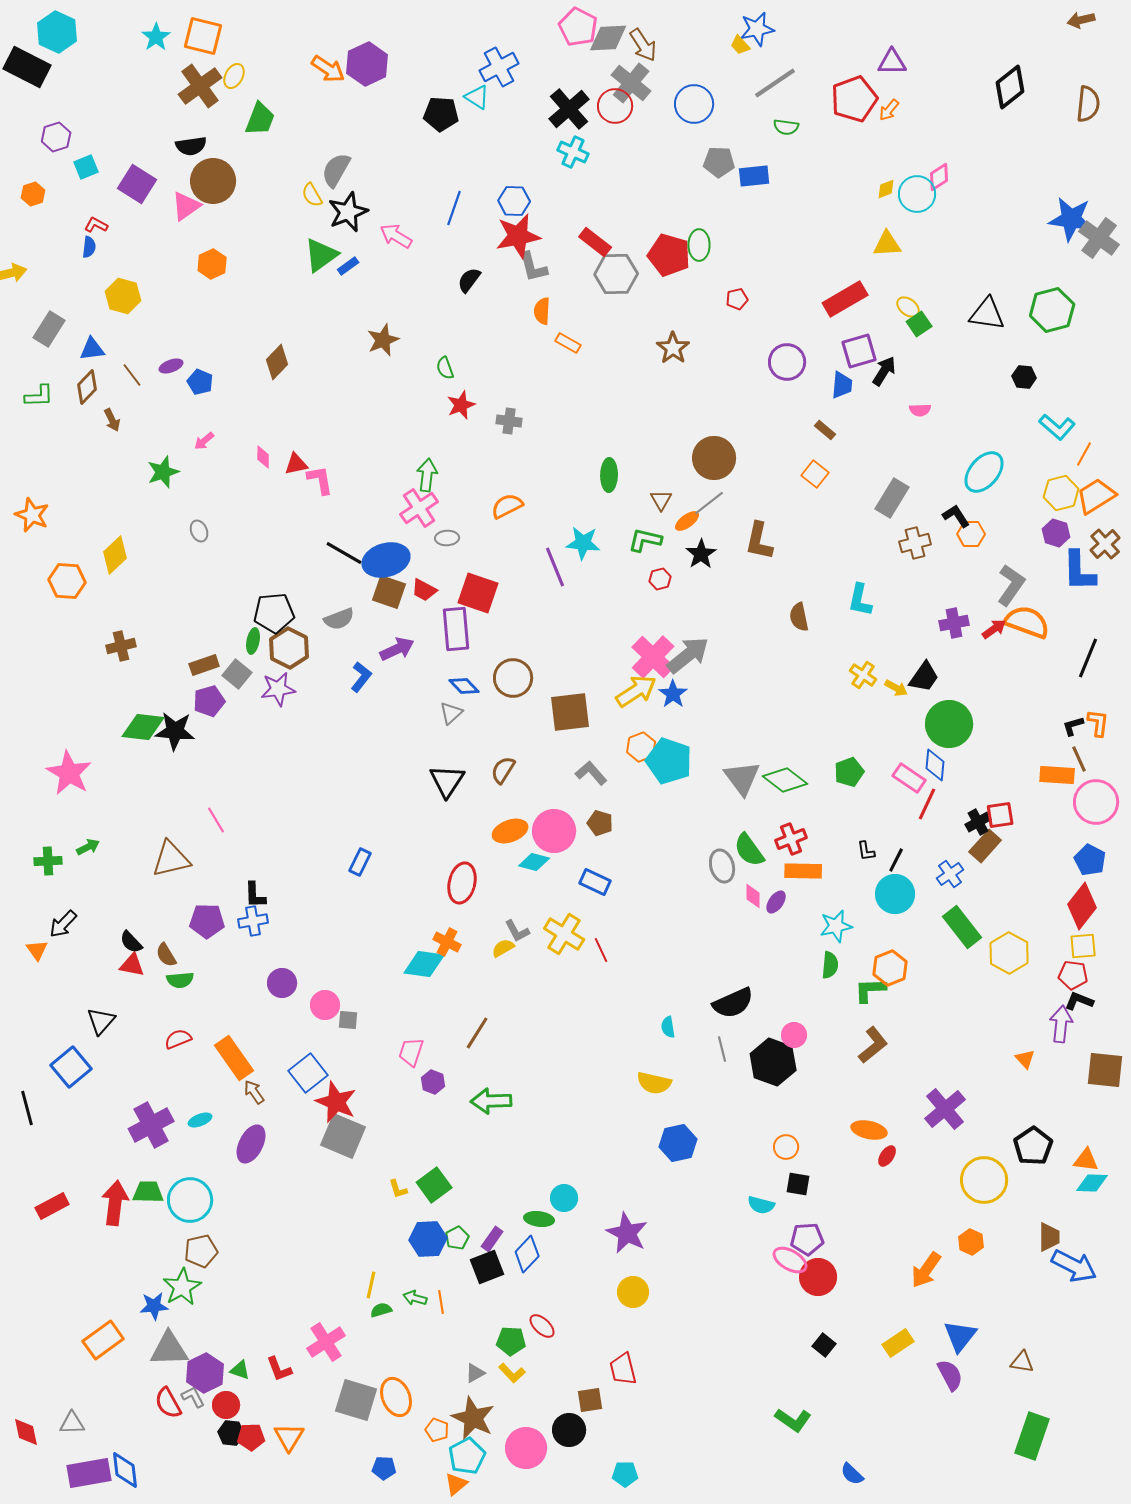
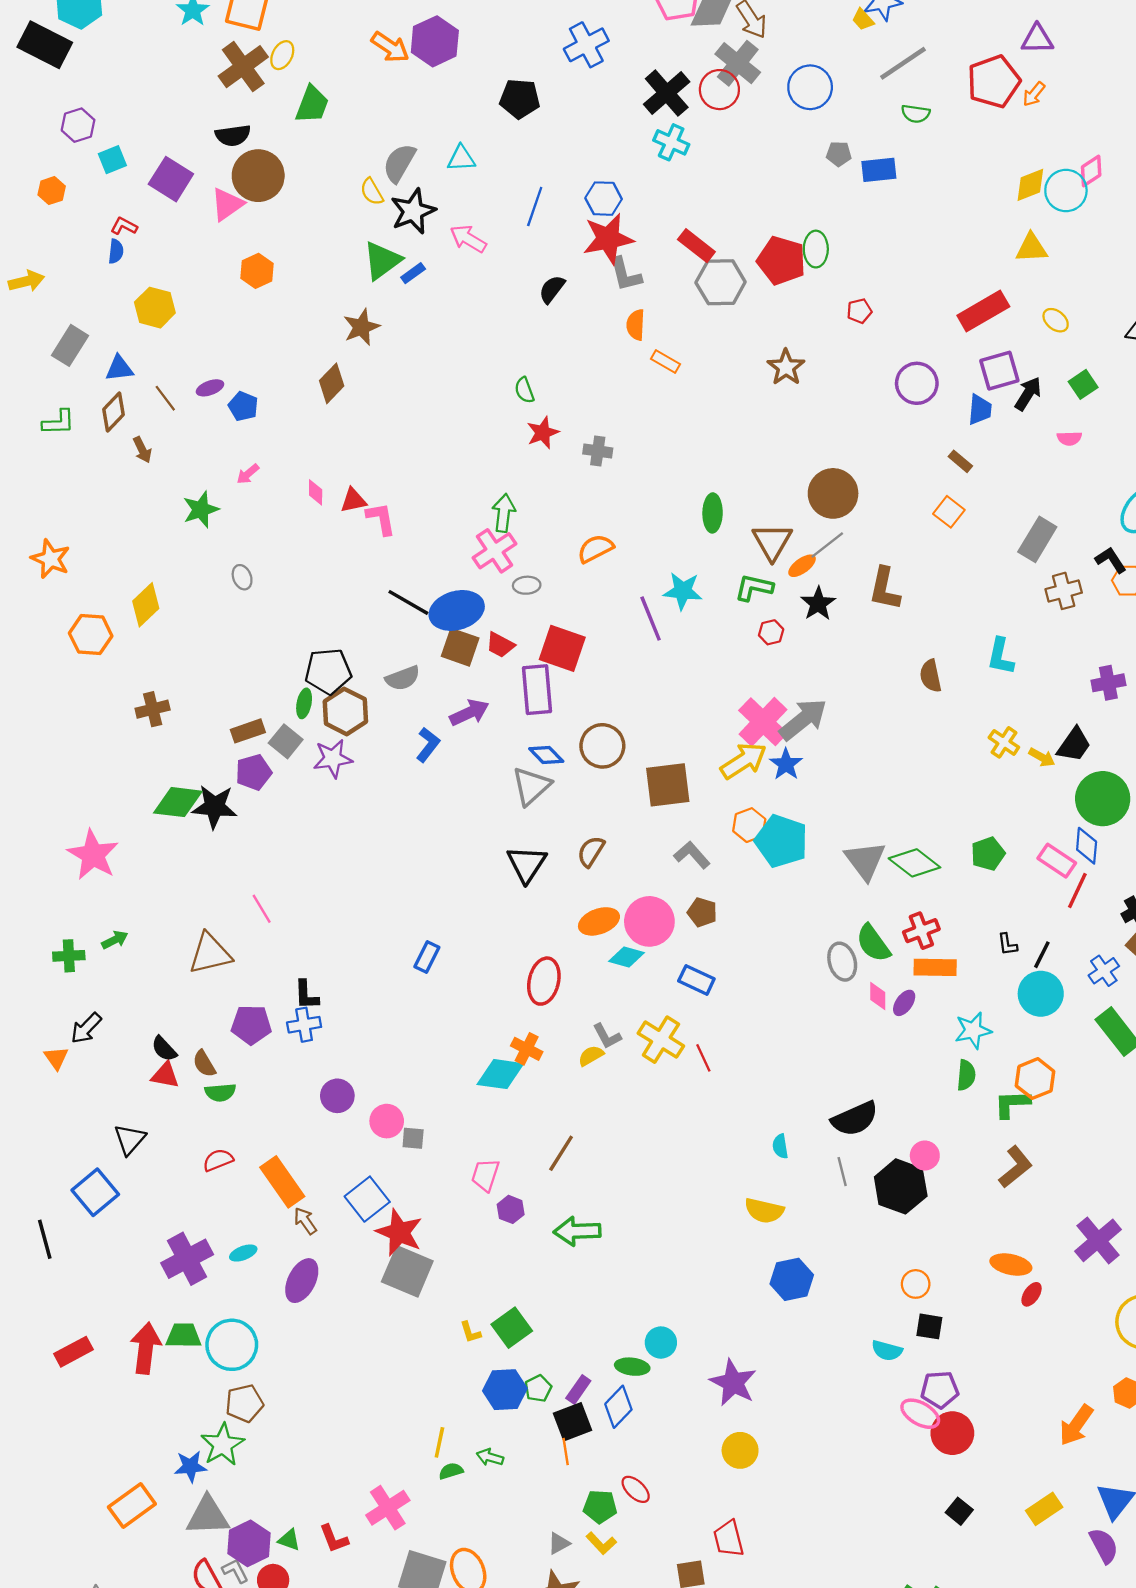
cyan triangle: (477, 97) -> (461, 158), moved, turned -36
gray pentagon: (719, 162) -> (839, 154), size x0.7
yellow diamond: (886, 189) -> (1030, 185), size x1.5
green square: (919, 324) -> (1083, 384), moved
brown star: (383, 340) -> (361, 327), moved
brown triangle: (661, 500) -> (772, 542), size x1.6
gray triangle: (451, 713) -> (531, 786), size x1.5
orange line: (441, 1302) -> (566, 1452), moved

